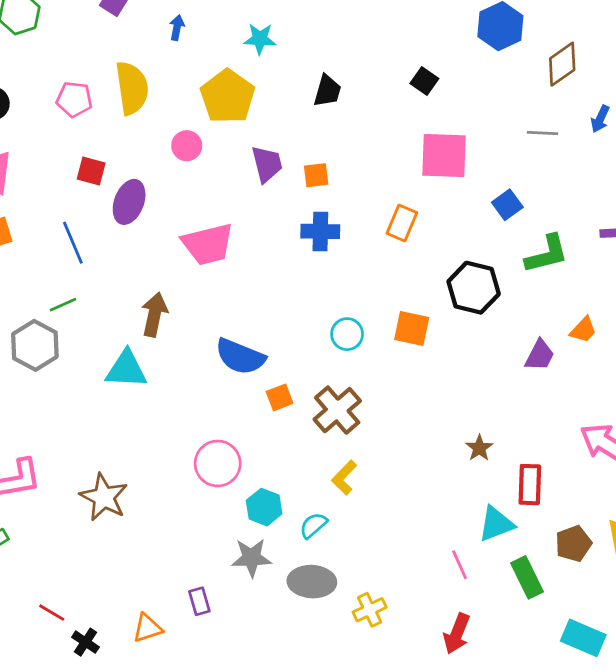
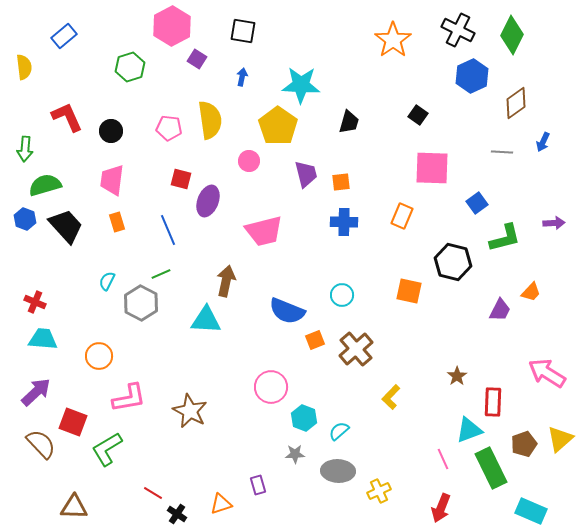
cyan star: (260, 39) -> (301, 85), size x1.6
cyan circle: (347, 334) -> (342, 295), moved
yellow L-shape: (344, 478) -> (391, 397), moved
gray star: (251, 558) -> (295, 454), size x0.7
green rectangle: (527, 577) -> (491, 468), size x1.4

